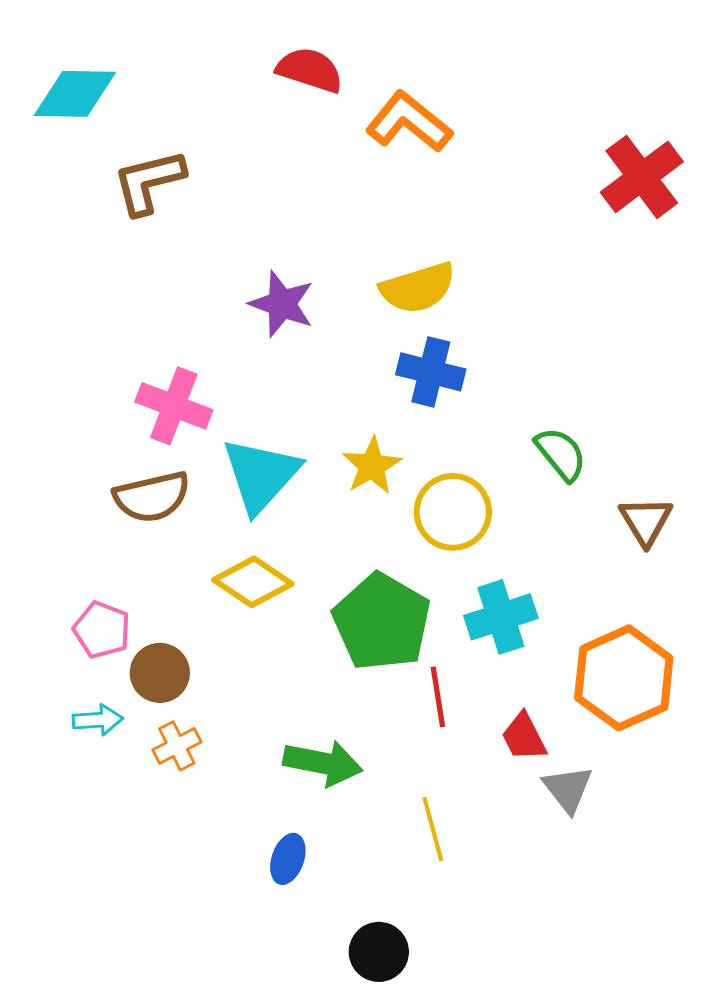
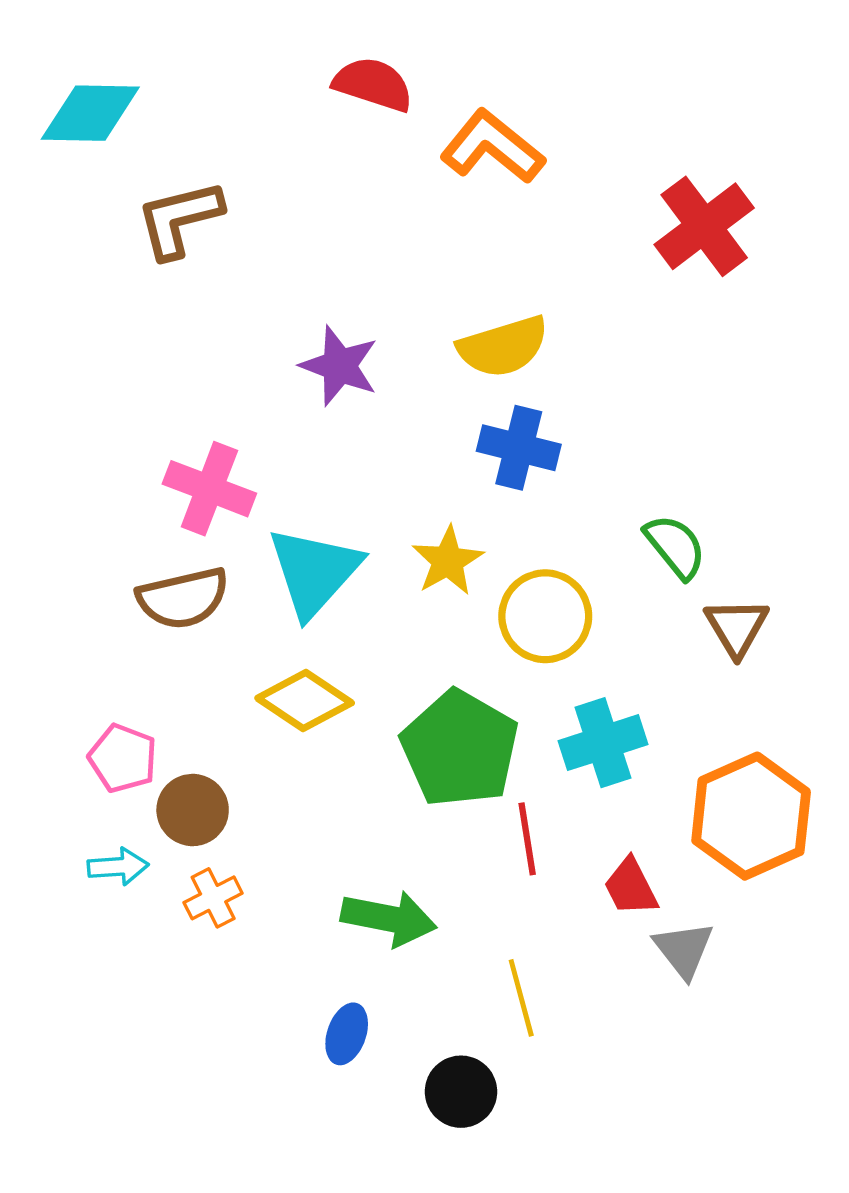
red cross: (642, 177) -> (704, 226), moved
brown triangle: (646, 521) -> (737, 627), moved
black circle: (379, 952) -> (461, 1092), moved

